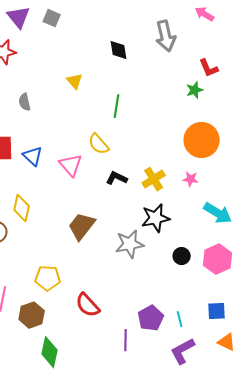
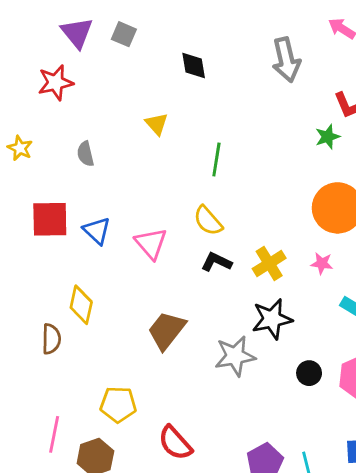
black diamond: (119, 50) -> (194, 66), moved
yellow semicircle: (99, 144) -> (208, 221), moved

